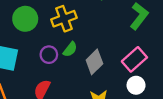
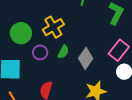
purple circle: (49, 55) -> (40, 52), moved

